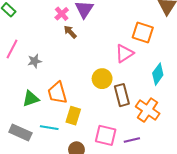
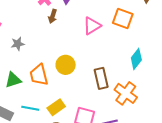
brown arrow: (70, 32) -> (53, 16), turned -120
pink triangle: (124, 53) -> (92, 26), moved
yellow circle: (102, 79) -> (66, 65), moved
yellow rectangle: (73, 116) -> (56, 107), moved, turned 36

